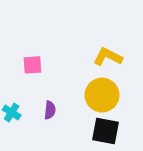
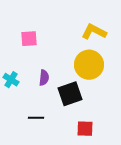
black square: (105, 131) -> (70, 94), moved, turned -30

